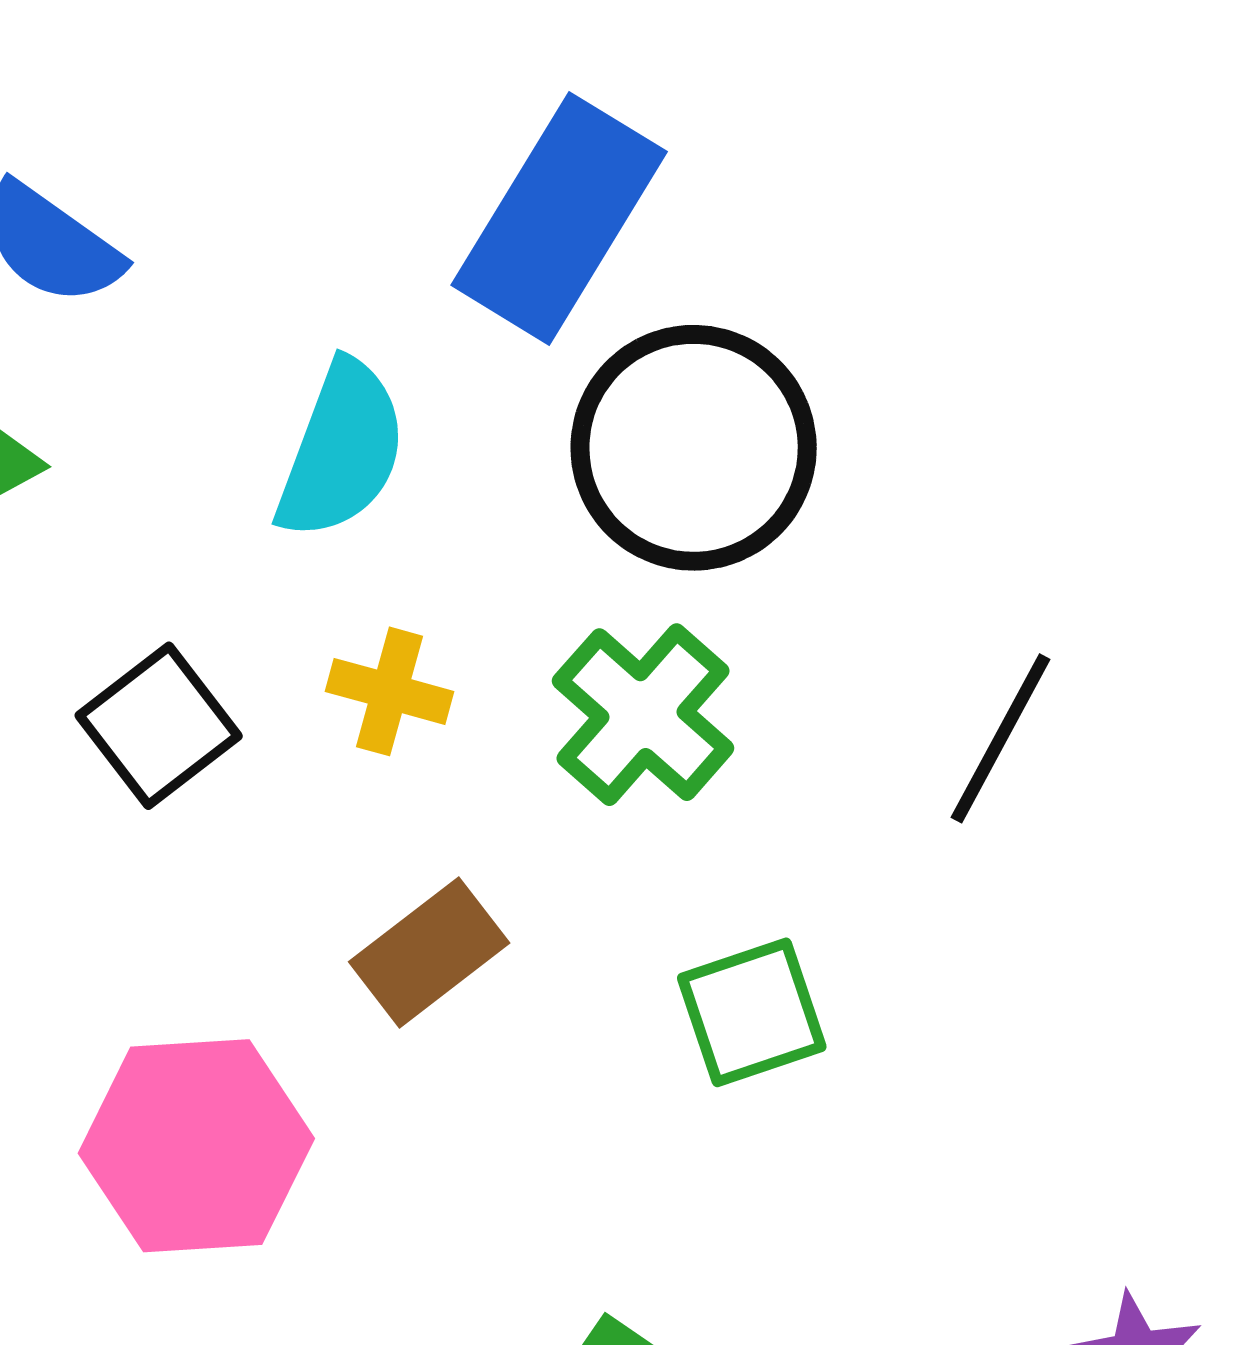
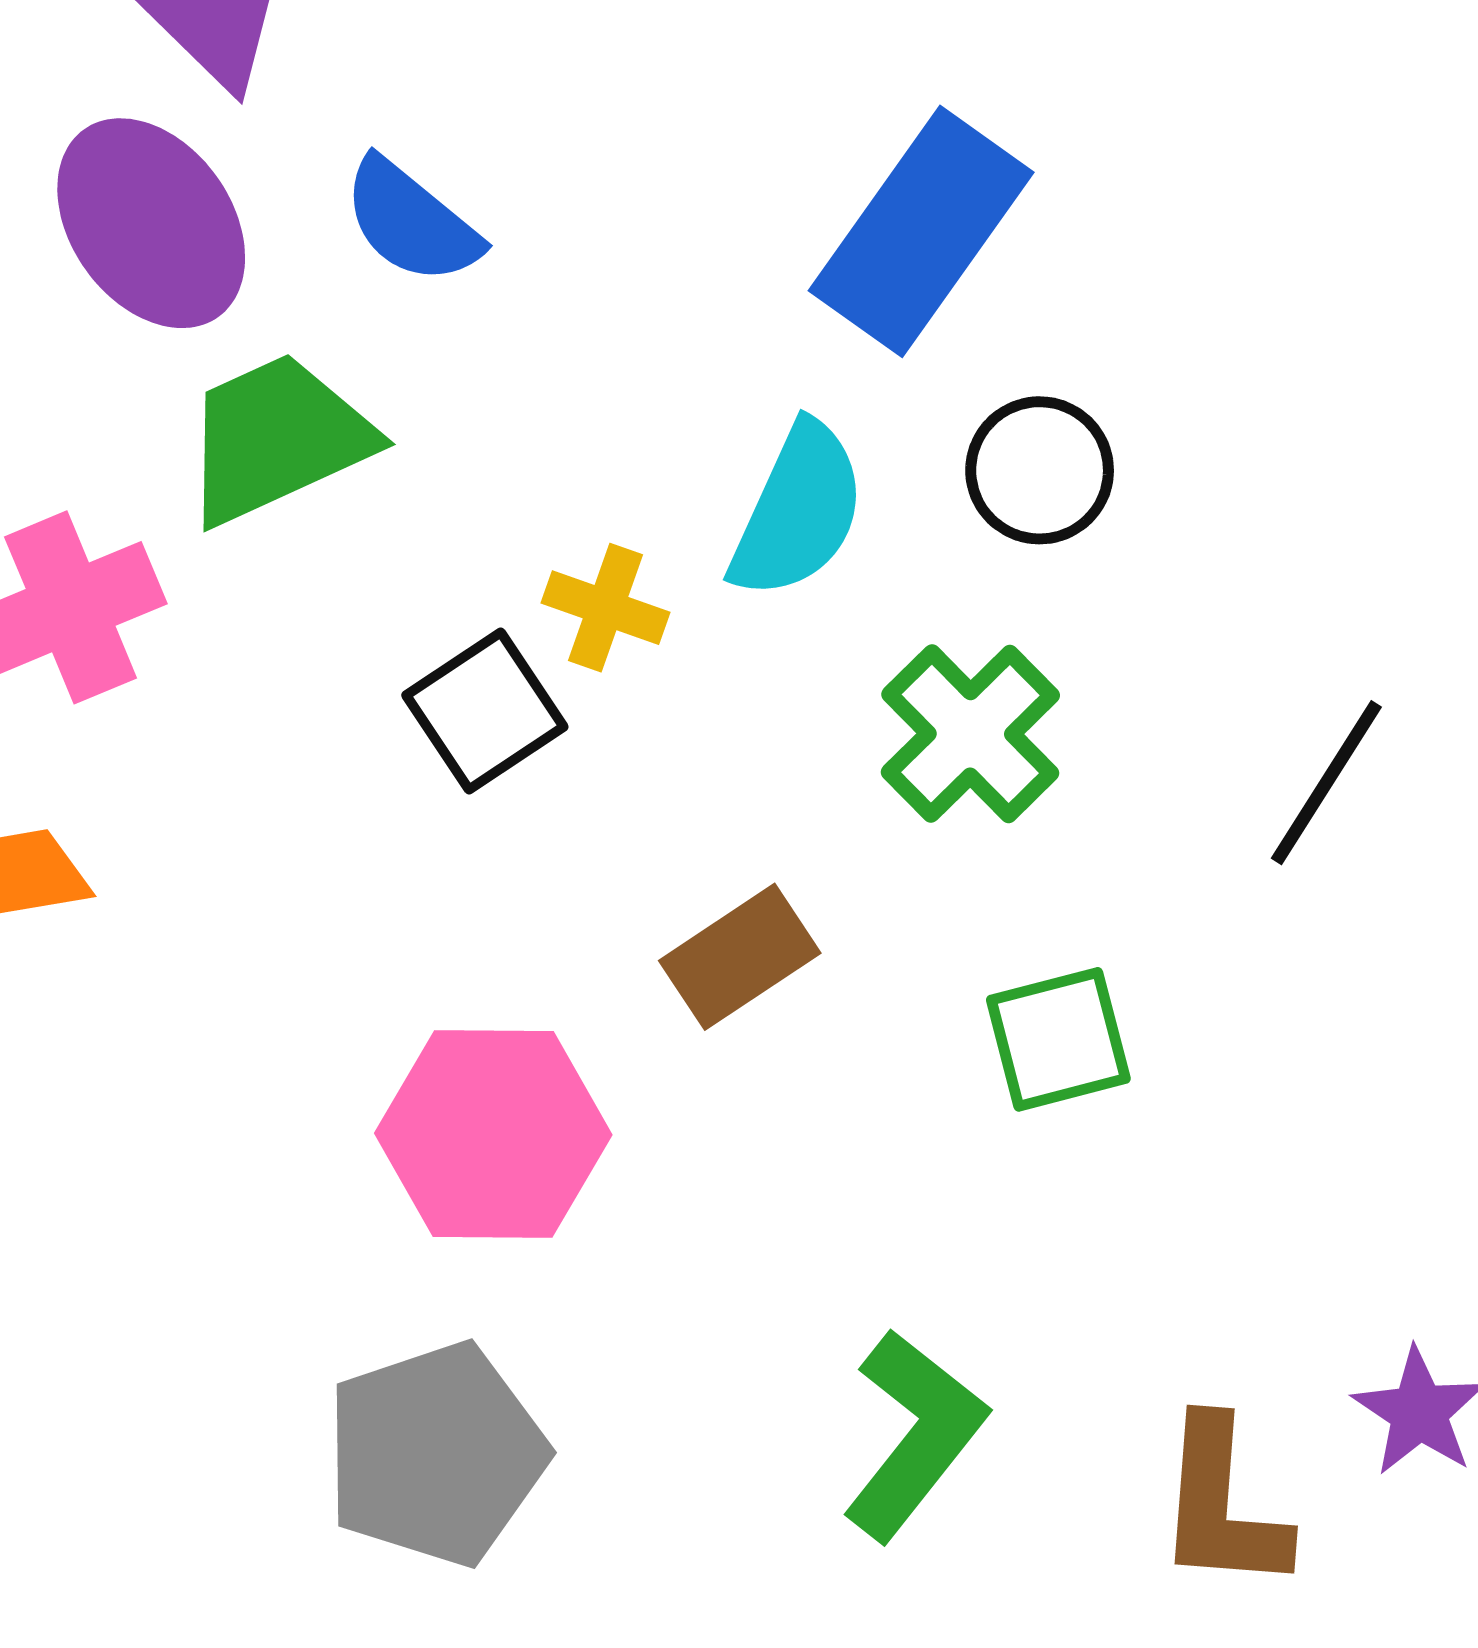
black circle: (694, 448) -> (1040, 470), size x0.6
cyan semicircle: (341, 450) -> (798, 511), moved
yellow cross: (389, 691) -> (605, 608), moved

